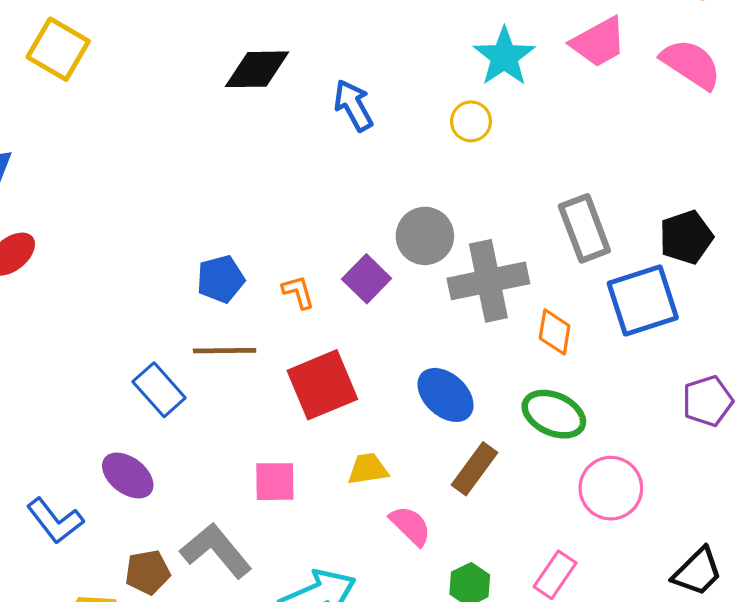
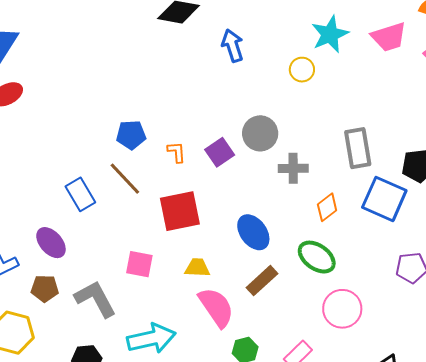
gray cross: (488, 281) -> (293, 168), size x0.6
blue square: (643, 300) -> (384, 199), turned 30
orange diamond: (555, 332) -> (327, 207), turned 32
brown line: (225, 351) -> (125, 179), turned 36
pink semicircle: (410, 526) -> (216, 307), size x1.5
brown pentagon: (148, 572) -> (45, 288), moved

